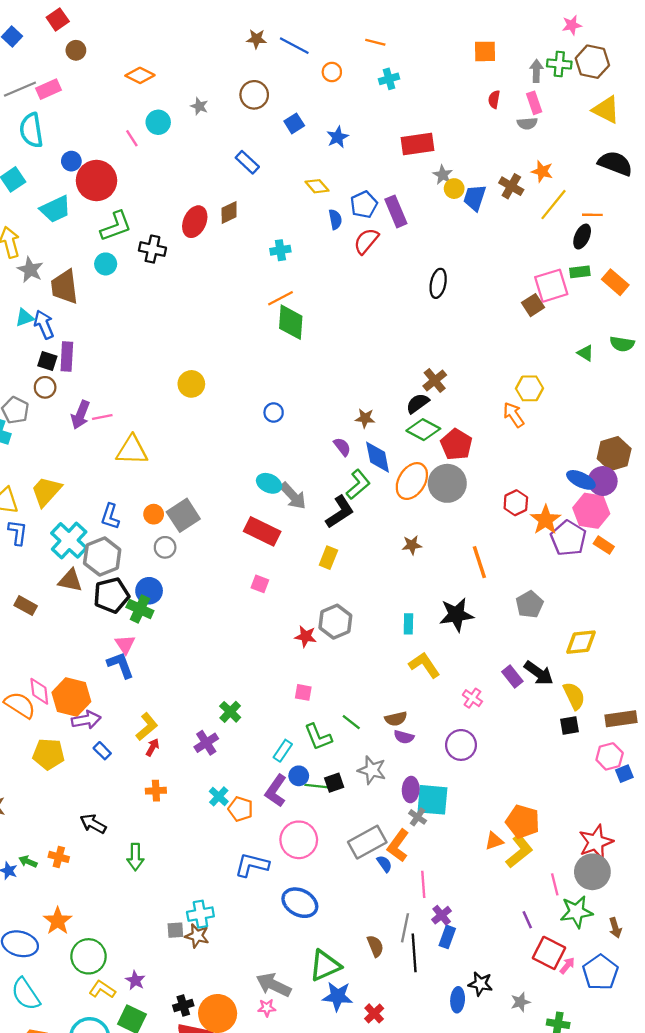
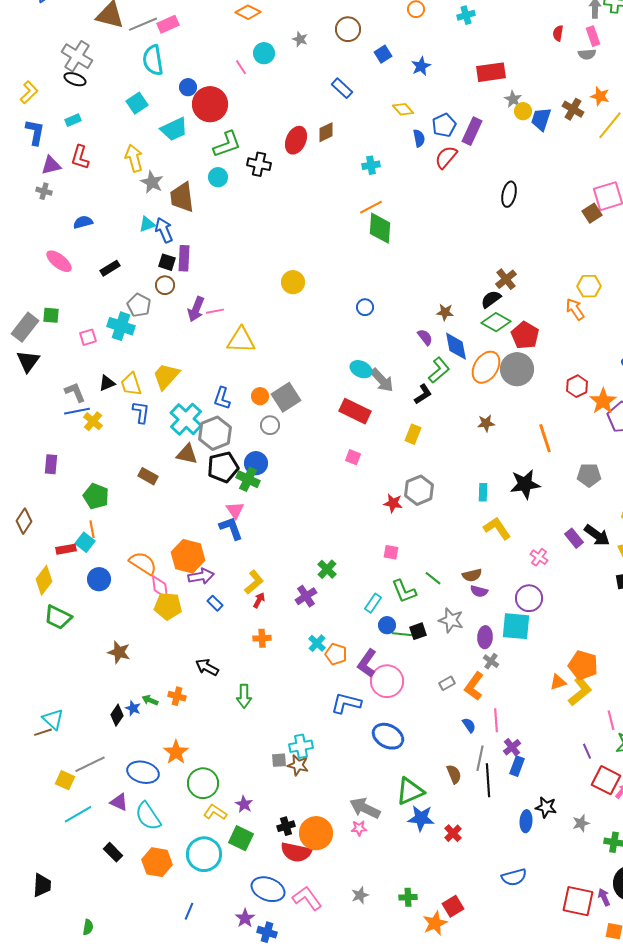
purple rectangle: (396, 211) -> (472, 131), turned 48
black L-shape: (340, 512) -> (423, 394), size x0.7
gray pentagon: (530, 604) -> (589, 475), turned 30
pink diamond: (39, 691) -> (160, 587), moved
purple L-shape: (276, 791) -> (367, 663), moved
cyan square: (432, 800) -> (516, 626), moved
gray rectangle: (367, 842) -> (447, 683), size x0.5
blue semicircle: (384, 864) -> (469, 725), moved

